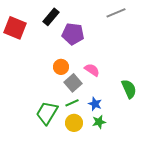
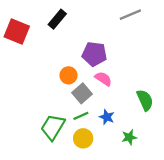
purple pentagon: (73, 34) -> (94, 54), moved
green star: (99, 122) -> (129, 137), moved

